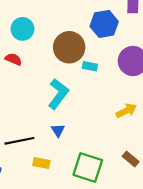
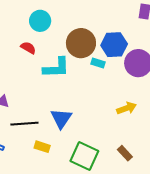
blue hexagon: (104, 24) -> (114, 45), moved
cyan L-shape: (58, 94) -> (56, 68), moved, turned 44
blue triangle: (58, 130) -> (61, 118), size x1.6

